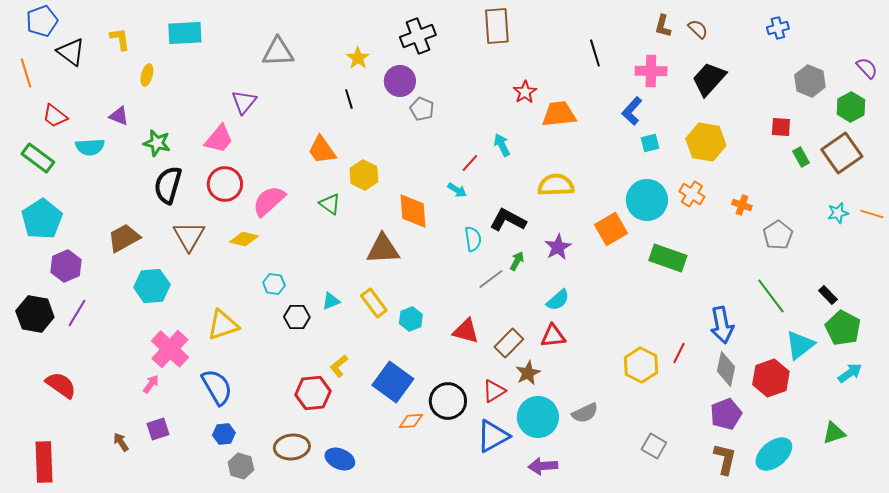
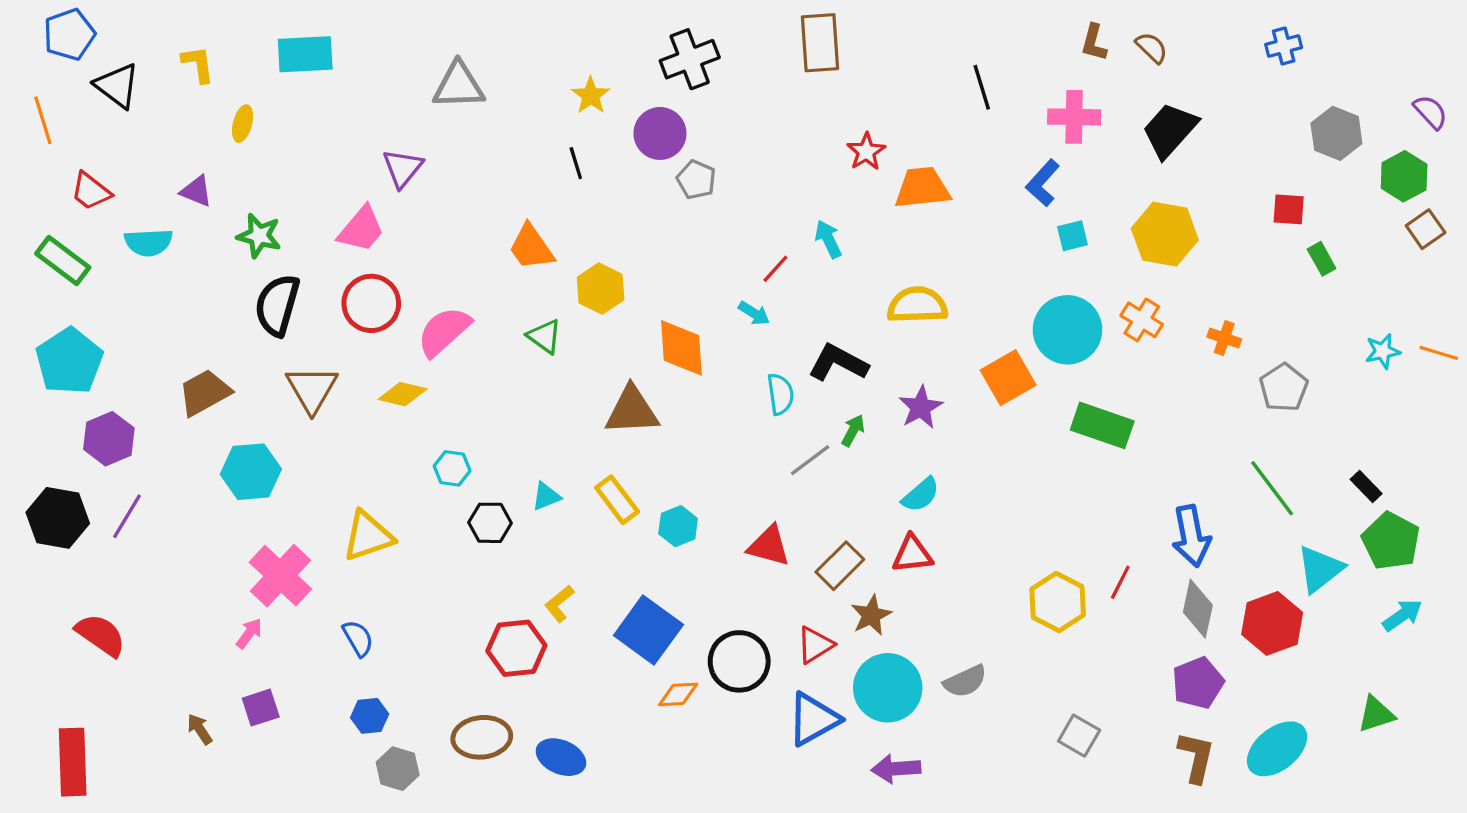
brown square: (842, 153) -> (1426, 229), moved, size x0.6
blue semicircle: (217, 387) -> (358, 638), size x0.6

